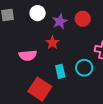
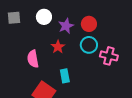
pink semicircle: (28, 55) -> (33, 59), turned 84
cyan circle: (84, 68) -> (89, 45), moved

